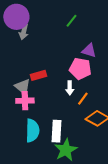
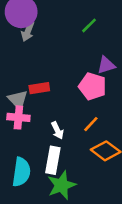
purple triangle: (89, 51) -> (106, 65), turned -42
white arrow: (70, 88) -> (57, 130), moved, turned -32
cyan semicircle: (32, 131) -> (21, 172), moved

